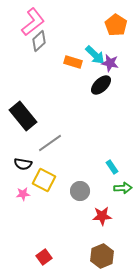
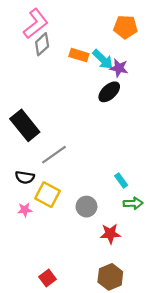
orange pentagon: (116, 25) -> (125, 27), turned -30
orange rectangle: (73, 62) -> (79, 55), moved

